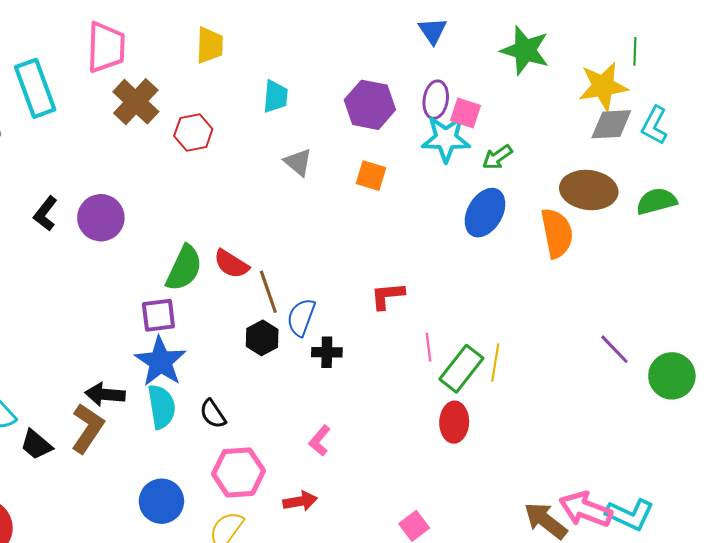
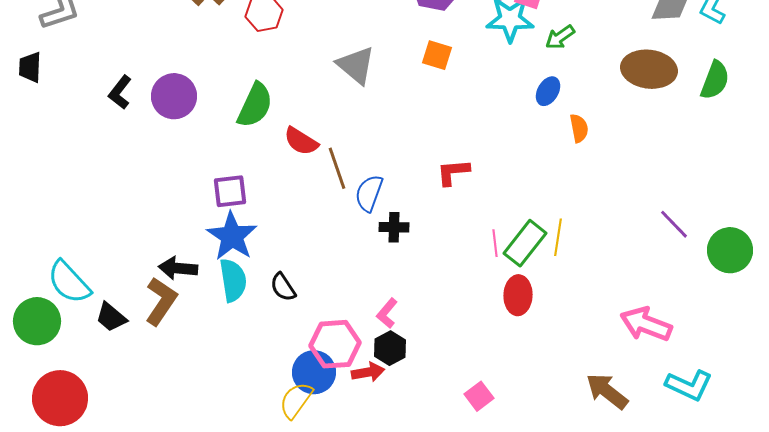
gray triangle: (298, 162) -> (356, 65), moved, size x1.4
green semicircle: (656, 201) -> (715, 80), turned 126
blue ellipse: (485, 213) -> (548, 91), size x0.6
orange semicircle: (557, 233) -> (579, 128), moved, size x0.6
green semicircle: (184, 268) -> (255, 105), moved
black hexagon: (262, 338) -> (390, 348), moved
pink line: (428, 347) -> (495, 243), moved
pink hexagon: (239, 472) -> (335, 344), moved
blue circle: (161, 501) -> (314, 372), moved
pink arrow: (586, 509) -> (646, 324), moved

